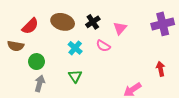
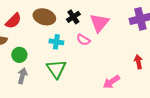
pink triangle: (120, 28) -> (99, 23), size x1.5
cyan cross: (75, 48) -> (56, 42), turned -32
green triangle: (75, 76) -> (56, 69), size x1.5

